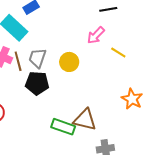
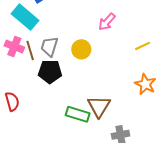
yellow line: (118, 52) -> (143, 46), moved, turned -56
brown triangle: (85, 120) -> (99, 106), turned 50

